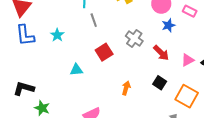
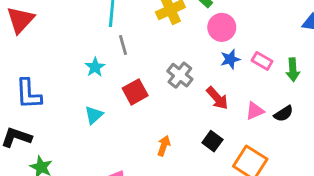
pink rectangle: (190, 11) -> (262, 61), moved
blue L-shape: (25, 35) -> (28, 94), moved
cyan star: (57, 35) -> (95, 67), moved
cyan triangle: (76, 70) -> (94, 115), turned -40

